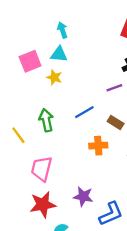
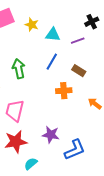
cyan triangle: (59, 54) -> (53, 35), moved
yellow star: (54, 77) -> (32, 25), moved
blue line: (84, 112) -> (52, 62), turned -30

